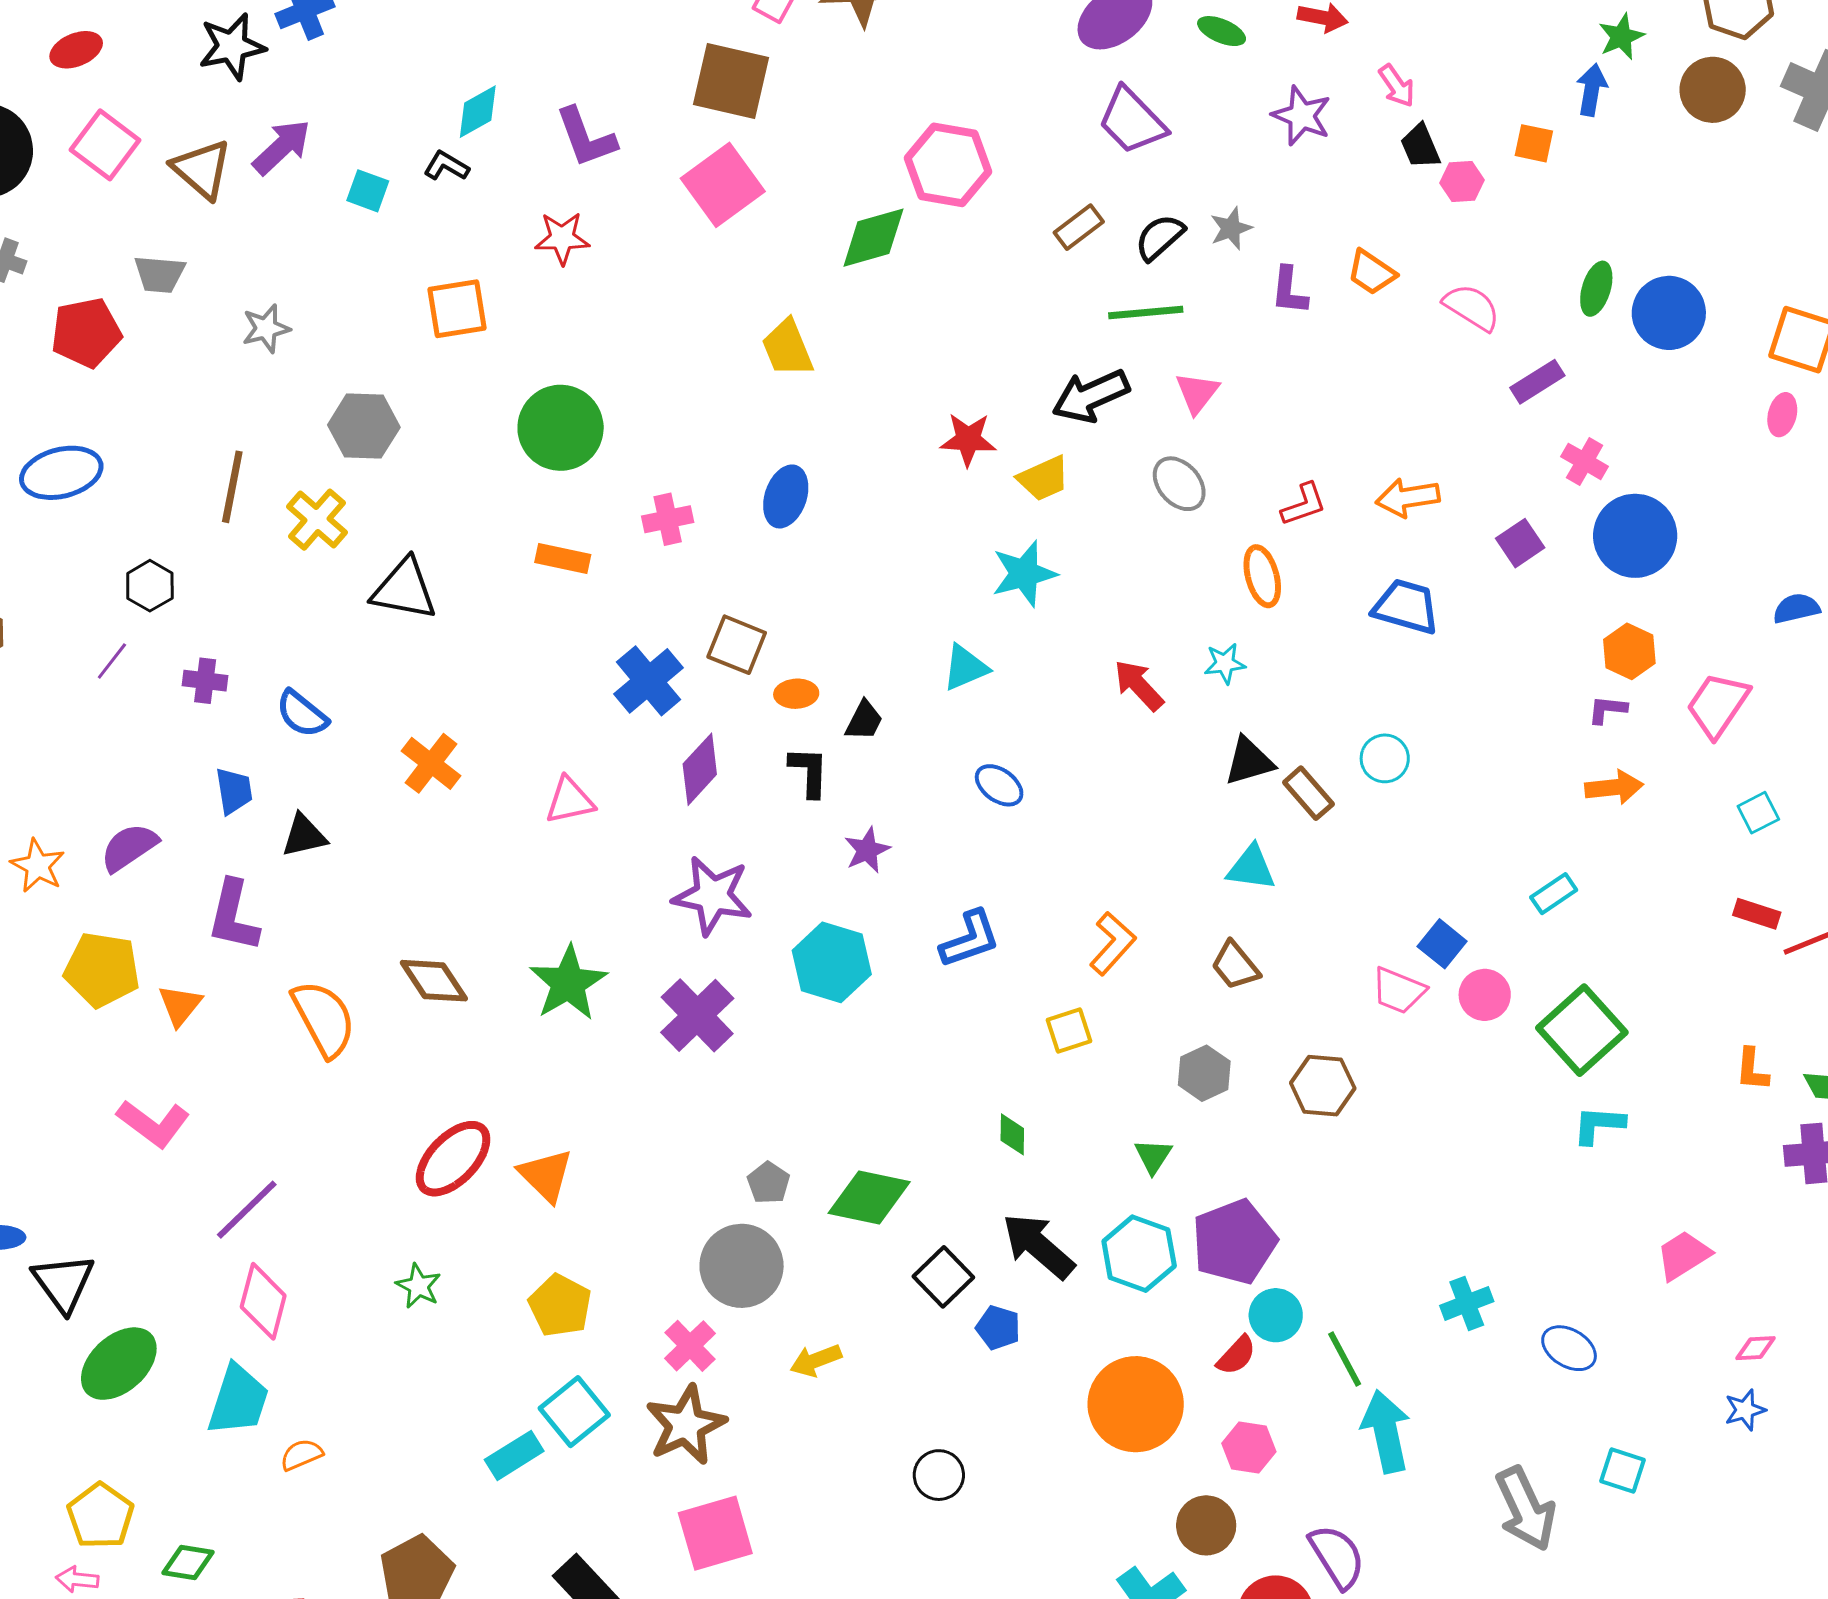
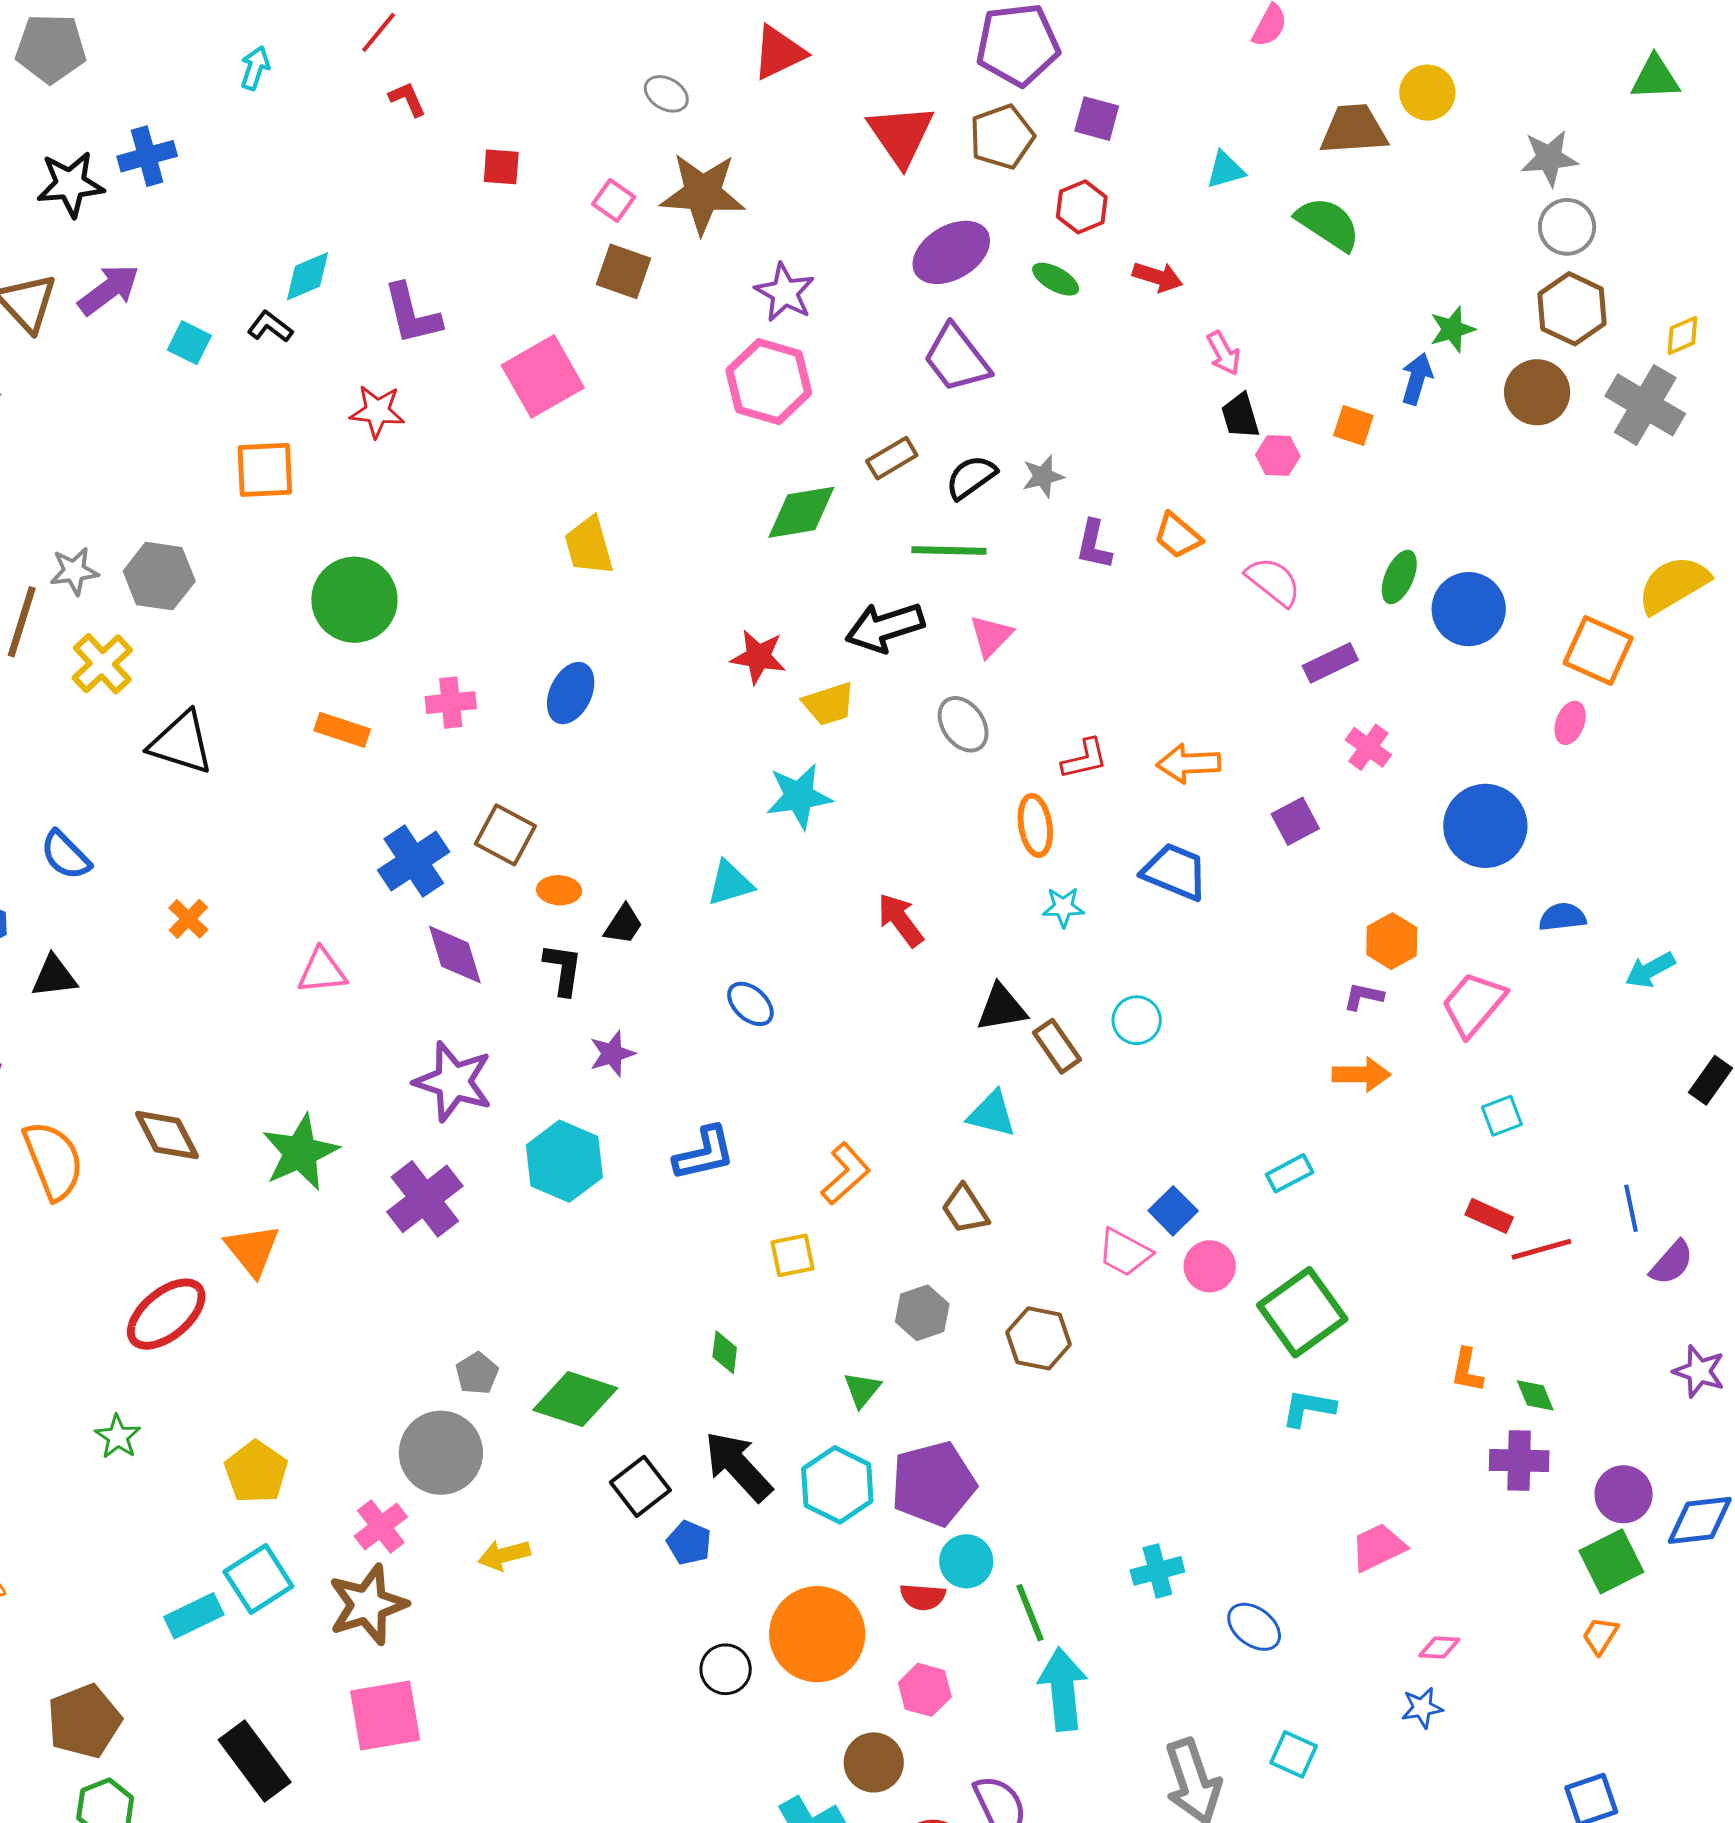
brown square: (731, 81) -> (623, 271), moved, size x0.7
purple star: (1302, 116) -> (785, 292), moved
green diamond: (873, 238) -> (801, 512), moved
gray star: (266, 328) -> (74, 571), moved
blue circle: (1635, 536) -> (1485, 826), moved
cyan star: (1225, 663) -> (1063, 907), moved
orange cross: (431, 763) -> (188, 919), size x0.7
purple diamond: (700, 769) -> (455, 955), turned -66
orange triangle: (546, 1175) -> (252, 1250), moved
red semicircle: (1236, 1355) -> (923, 1597), turned 45
black circle: (939, 1475) -> (726, 1669), moved

